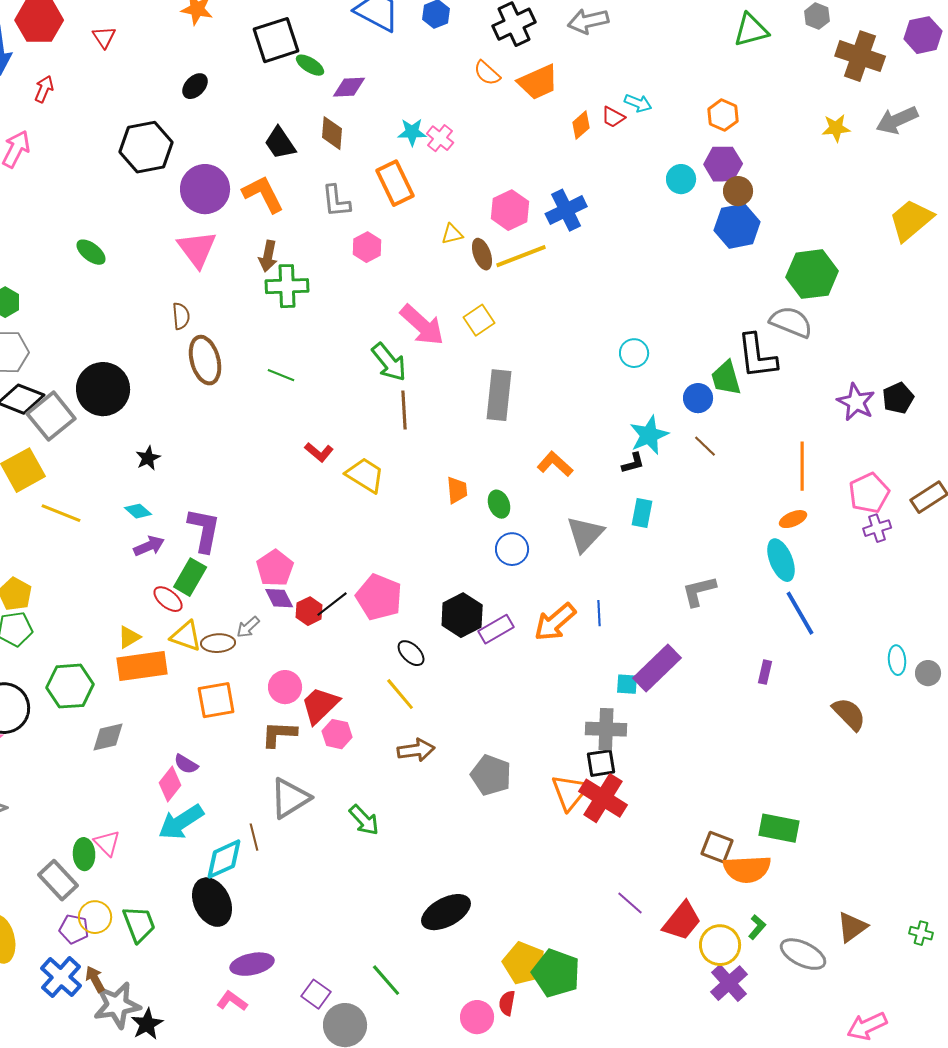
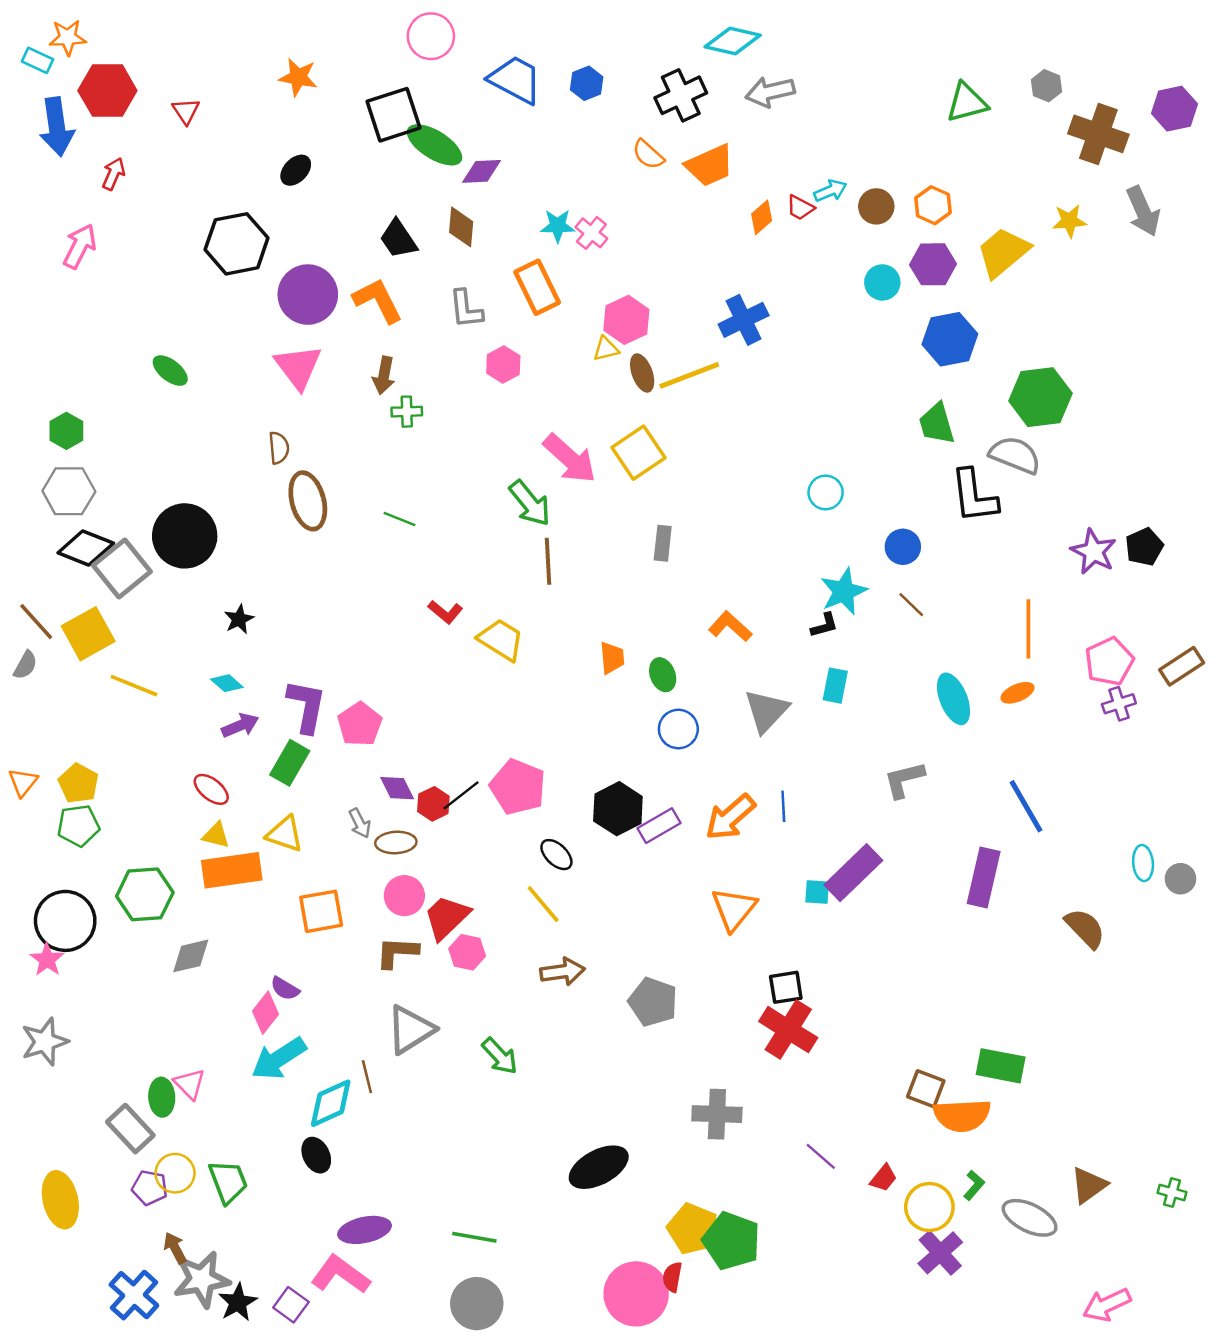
green ellipse: (310, 65) -> (435, 145), size x1.6
cyan arrow: (638, 103) -> (830, 191), turned -44
gray arrow: (897, 120) -> (1143, 211), turned -90
brown circle: (738, 191) -> (876, 206), moved
pink hexagon: (510, 210) -> (626, 320), moved
yellow trapezoid: (911, 220) -> (1003, 252), moved
green cross: (287, 286) -> (407, 412), size x0.6
yellow square: (479, 320) -> (639, 453), size x1.4
green trapezoid: (726, 378) -> (937, 424), moved
gray rectangle: (499, 395) -> (663, 543), size x0.6
cyan ellipse: (781, 560) -> (954, 699), moved
pink pentagon: (275, 568) -> (360, 724), moved
red ellipse: (168, 599) -> (211, 789), moved
gray arrow: (248, 627) -> (360, 823), turned -75
yellow triangle: (129, 637) -> (216, 835), turned 45
brown ellipse: (218, 643) -> (396, 842), moved
purple rectangle: (765, 672) -> (984, 877), size x2.0
gray cross: (606, 729) -> (717, 1114), moved
orange triangle: (570, 792) -> (734, 909), moved
black ellipse: (212, 902) -> (316, 1155), size x0.6
red trapezoid: (682, 921) -> (884, 1178), size x0.6
blue cross: (61, 977) -> (134, 1295), moved
green line: (386, 980) -> (474, 1237), moved, turned -39
purple square: (316, 994) -> (291, 1305), moved
pink L-shape: (232, 1001) -> (340, 1275), size x1.6
pink circle: (477, 1017) -> (636, 1294), size x1.6

